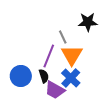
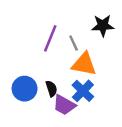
orange triangle: (72, 55) -> (84, 64), turned -50
purple line: (49, 56) -> (50, 38), moved

